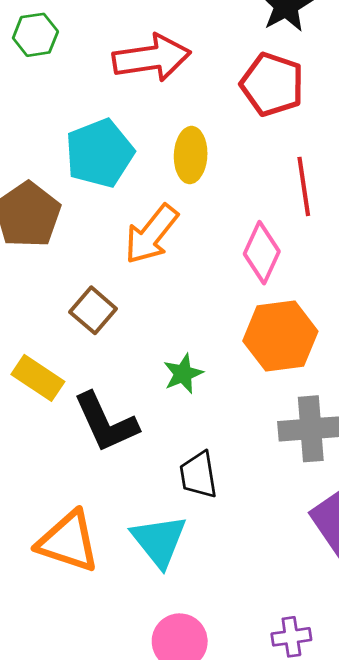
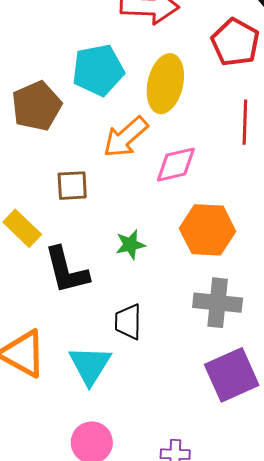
yellow ellipse: (191, 155) -> (165, 84), size x1.4
pink diamond: (262, 253) -> (176, 165), moved, turned 42
brown square: (93, 310) -> (72, 186), turned 36

